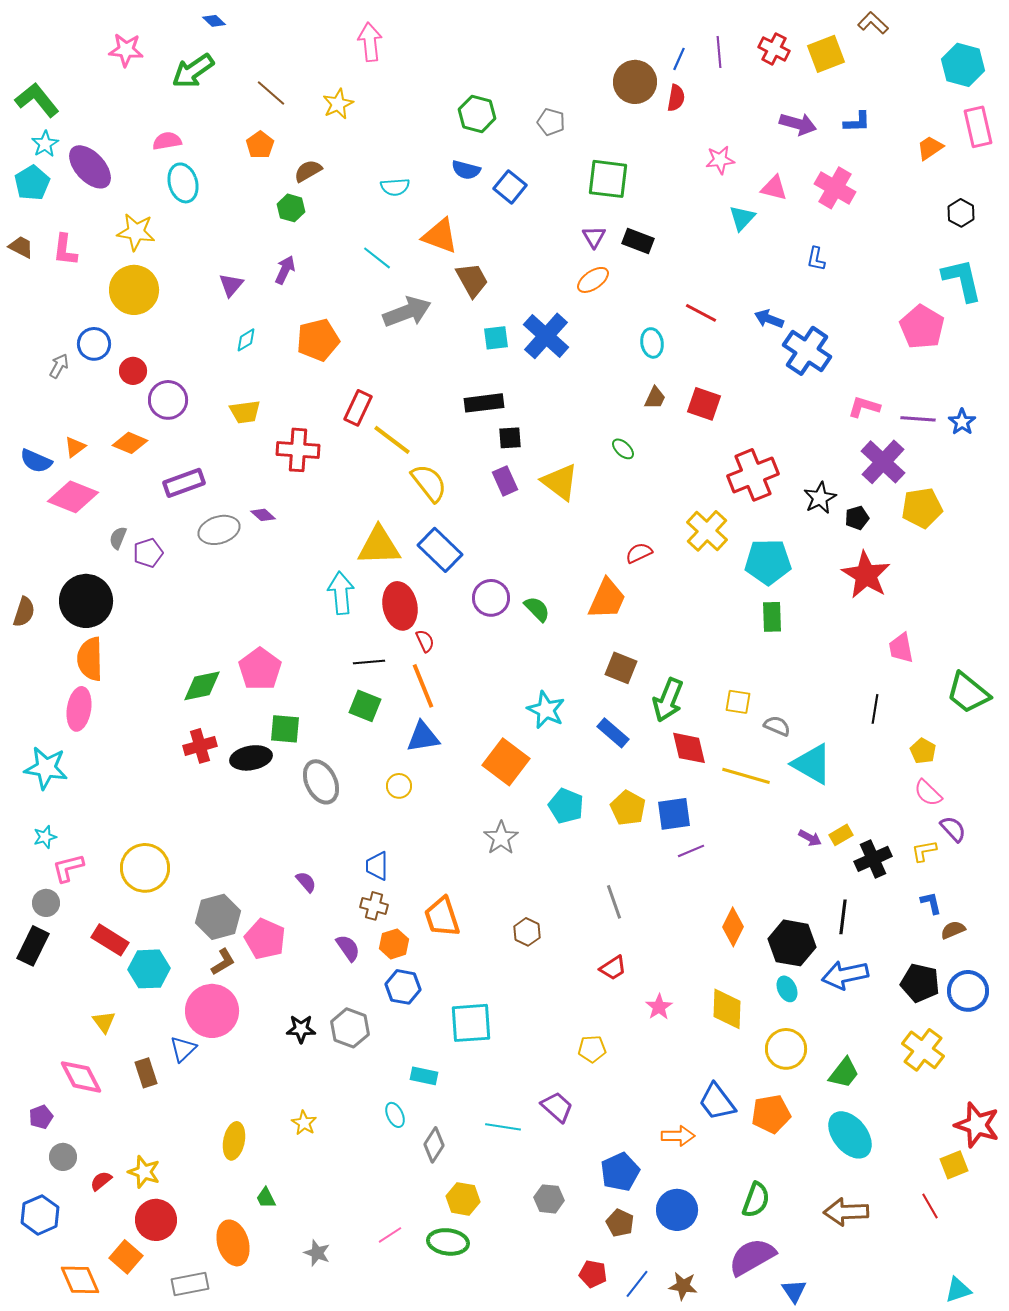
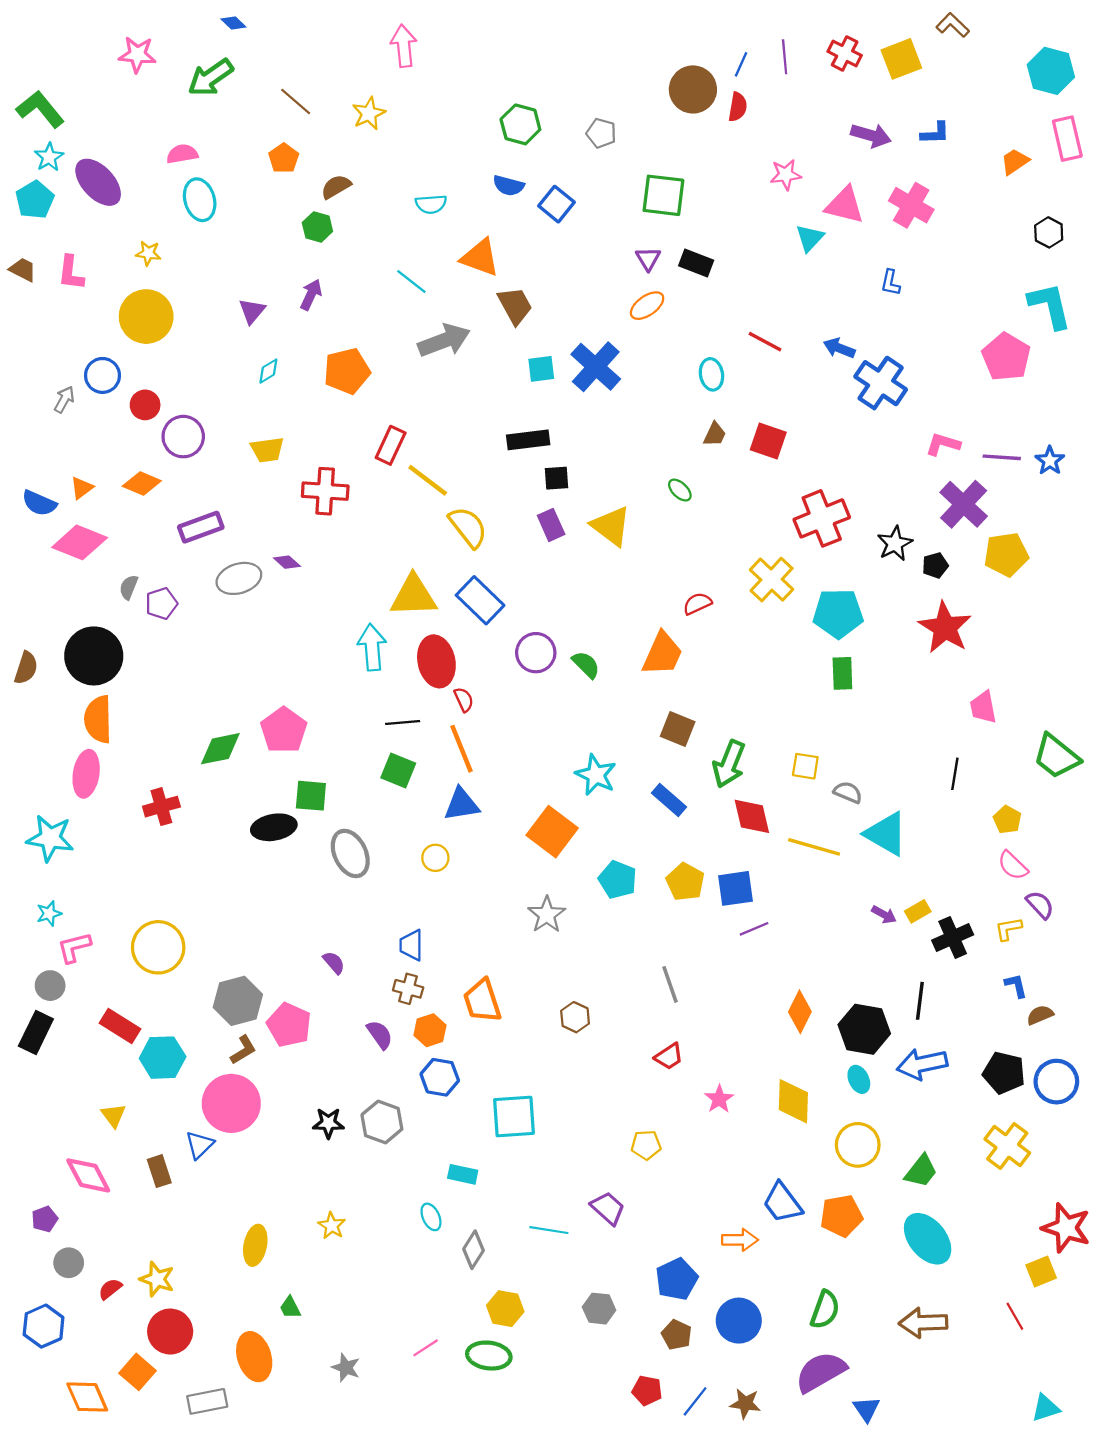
pink triangle: (774, 188) -> (845, 205), size x1.4
yellow star: (136, 232) -> (148, 253), size x0.6
red cross: (200, 746) -> (161, 807), moved

